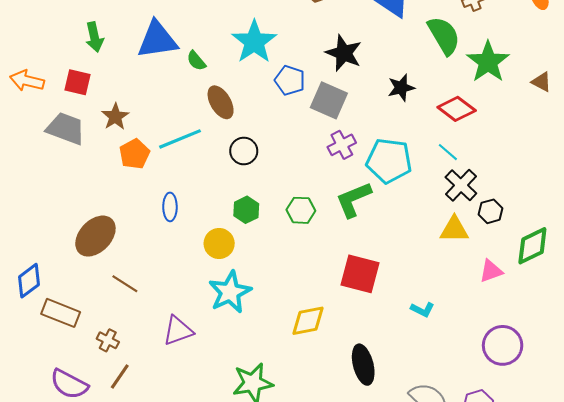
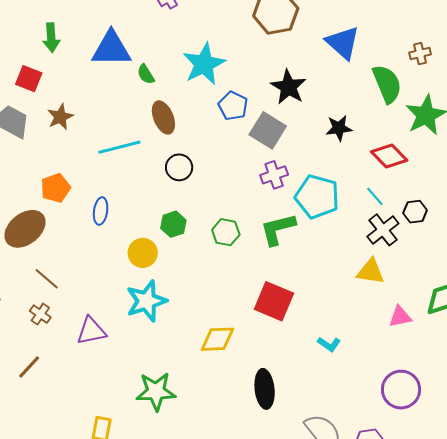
orange pentagon: (134, 154) -> (56, 188), moved
black hexagon: (491, 211) -> (415, 212), moved
brown cross: (108, 340) -> (40, 314), moved

